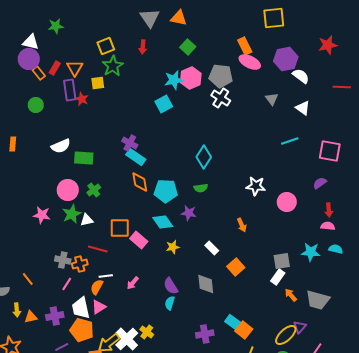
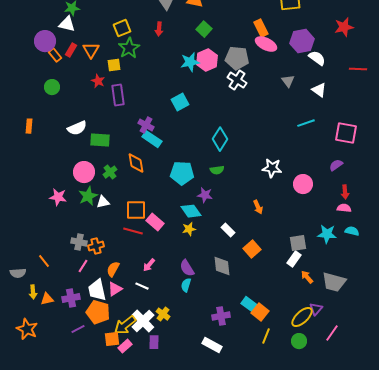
white triangle: (31, 42) -> (67, 24), moved
purple rectangle: (70, 90) -> (118, 95), moved
cyan square: (164, 104) -> (180, 102), moved
orange diamond: (140, 182) -> (136, 163), moved
cyan diamond: (163, 222) -> (191, 211), moved
red line: (98, 249) -> (133, 231), moved
white line: (106, 276) -> (142, 286), moved, turned 32

